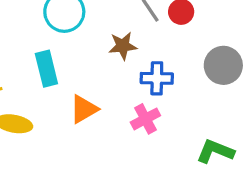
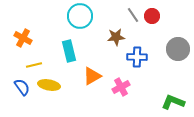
pink cross: (145, 119) -> (121, 87), moved

